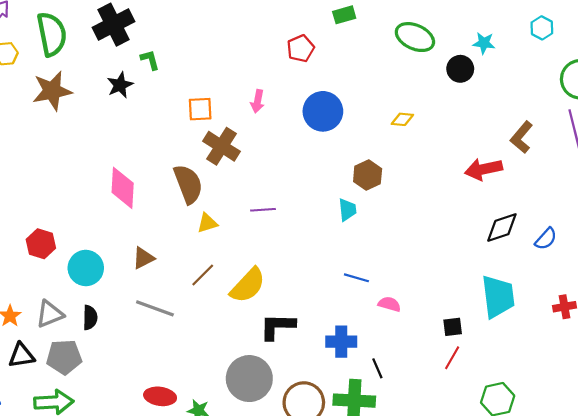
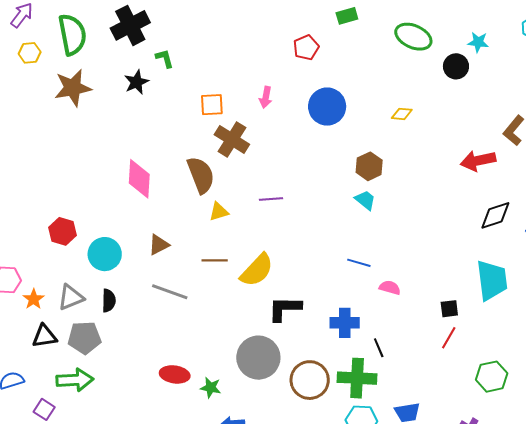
cyan trapezoid: (347, 210) -> (365, 200), moved, turned -45
brown line: (203, 275) -> (215, 260), turned 45

